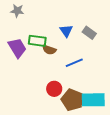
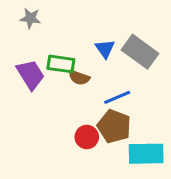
gray rectangle: (89, 33) -> (140, 52), size x1.6
brown pentagon: (72, 100) -> (114, 126), moved

